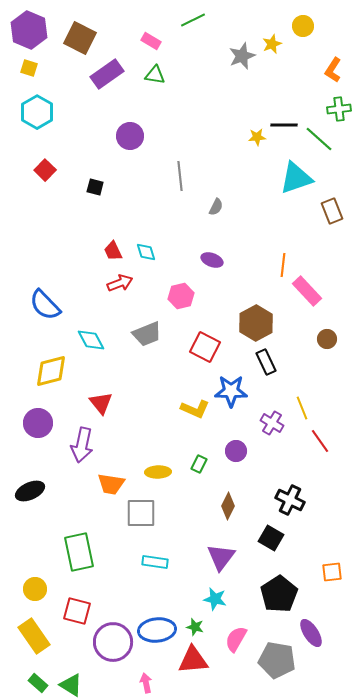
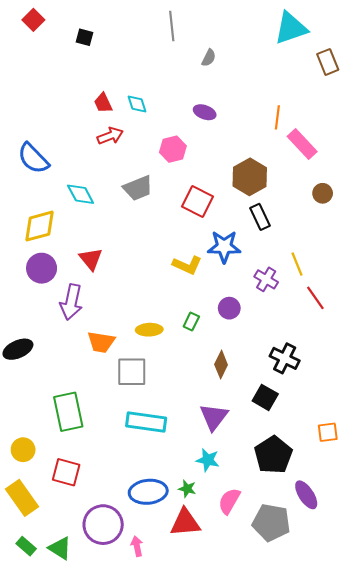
purple circle: (38, 423) -> (42, 268), moved
cyan rectangle: (155, 562) -> (146, 422), size x1.5
purple circle: (113, 642) -> (103, 525), moved

